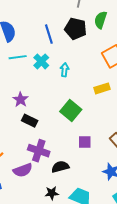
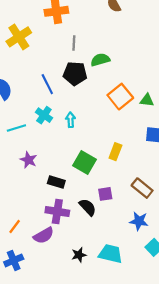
green semicircle: (101, 20) -> (100, 60), turned 66
cyan line: (18, 57) -> (16, 128), moved
yellow rectangle: (102, 88) -> (115, 152), moved, turned -42
black rectangle: (30, 121) -> (56, 182), moved
black semicircle: (60, 167) -> (88, 207), moved, turned 72

